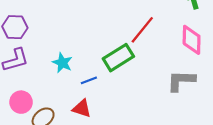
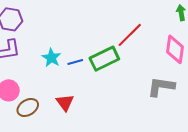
blue line: (89, 80) -> (75, 62), moved
red triangle: (82, 108) -> (65, 102), turned 30

